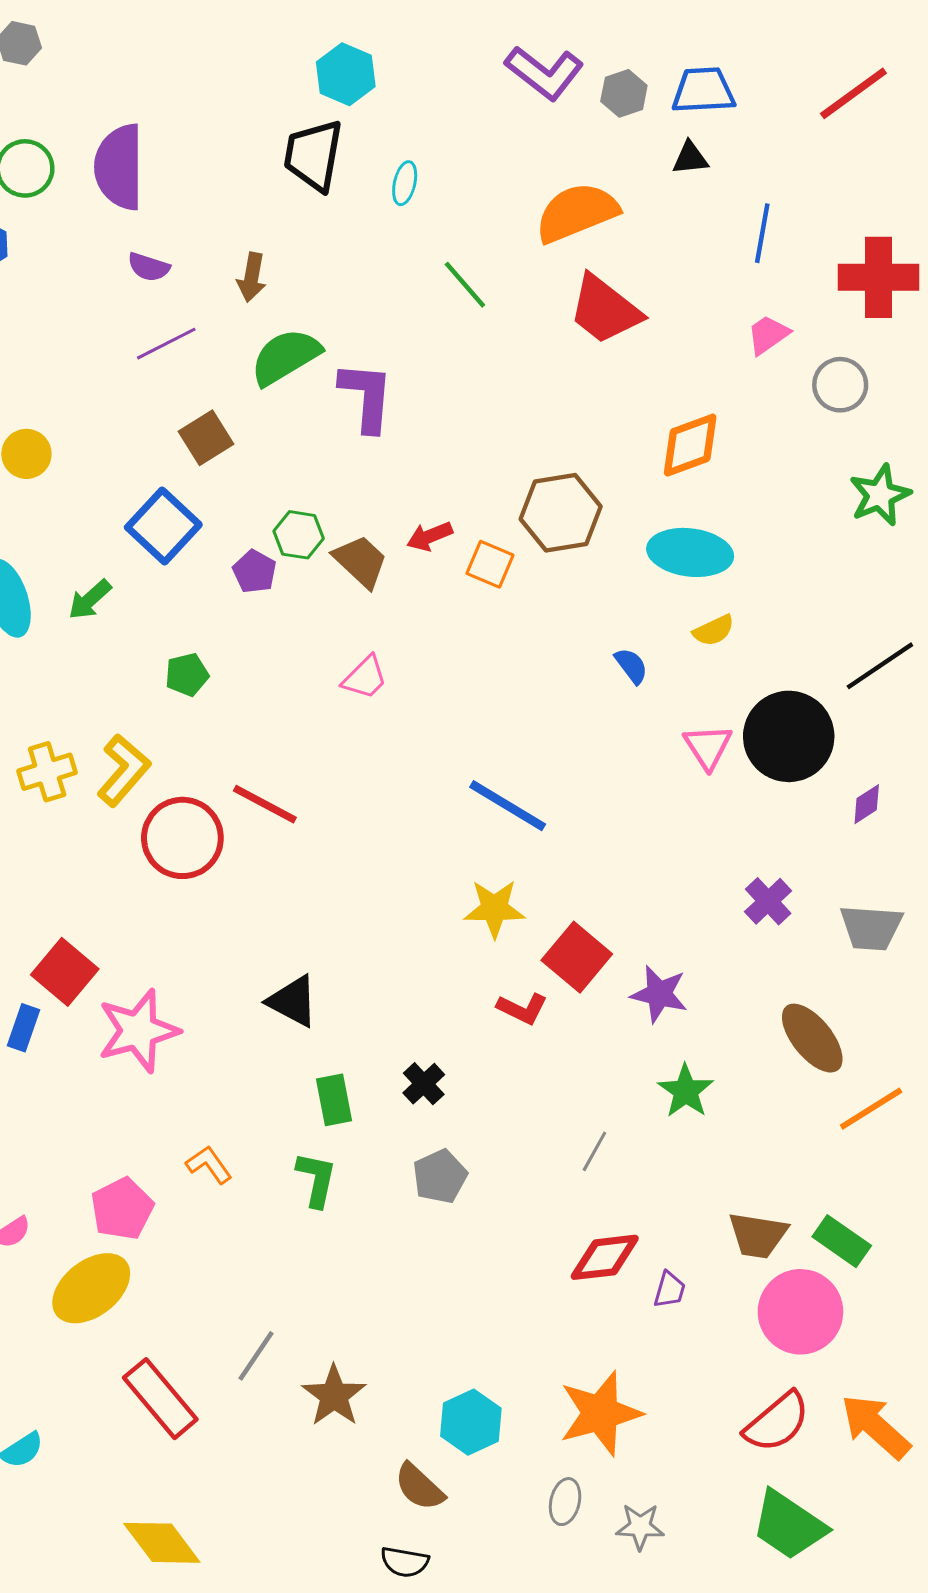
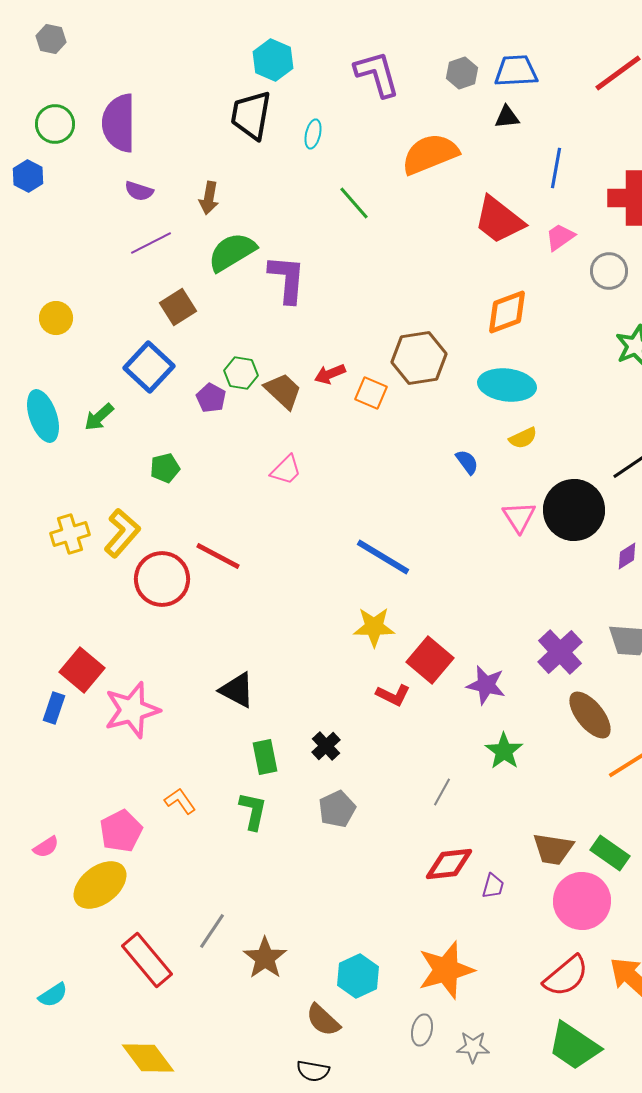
purple L-shape: (544, 73) -> (377, 74), moved, turned -144
red trapezoid: (605, 310) -> (499, 220), moved
purple cross: (768, 901) -> (560, 652), moved, size x1.4

